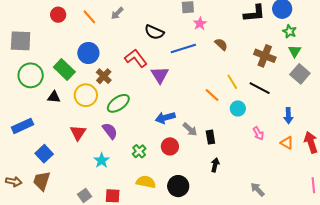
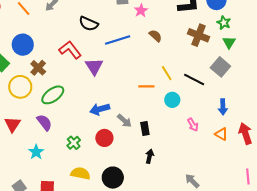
pink star: (200, 24) -> (141, 11), moved
brown cross: (265, 56) -> (198, 35), moved
gray square: (300, 74) -> (220, 67), moved
orange line: (212, 95) -> (146, 86), turned -42

